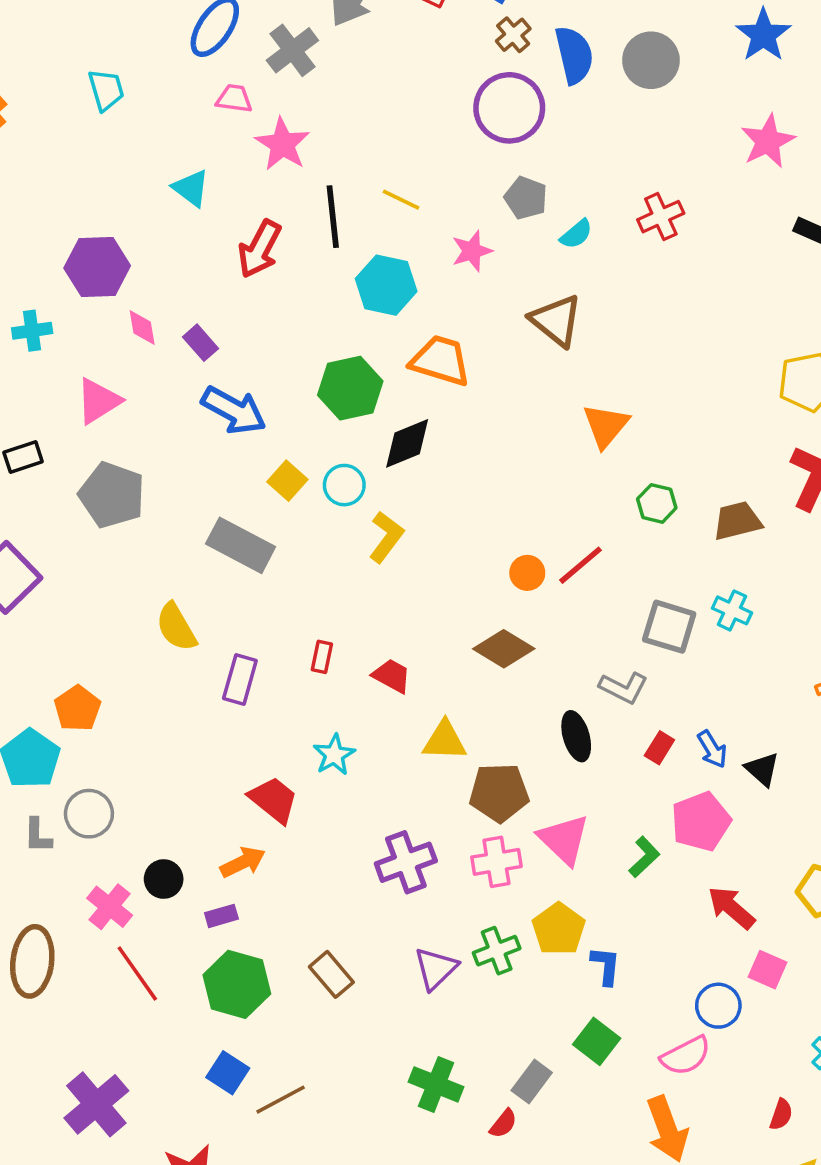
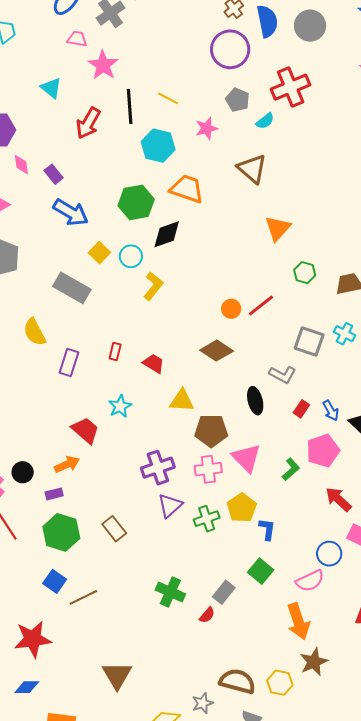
red cross: (661, 217) -> (291, 87), moved, size x1.5
purple triangle: (436, 968) -> (170, 506), moved

